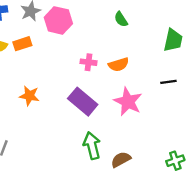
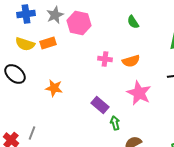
purple rectangle: (83, 102) -> (100, 105), moved, size x0.7
green arrow: (92, 146) -> (115, 123), moved, size x0.6

